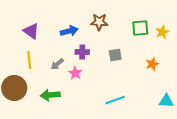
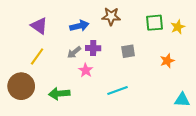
yellow line: (29, 60) -> (37, 57), turned 42
gray arrow: (57, 64) -> (74, 52), moved
cyan line: (115, 100) -> (117, 90), moved

